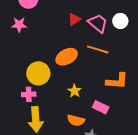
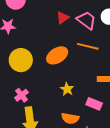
yellow circle: (38, 73) -> (21, 60), moved
pink cross: (29, 94) -> (21, 95), turned -32

